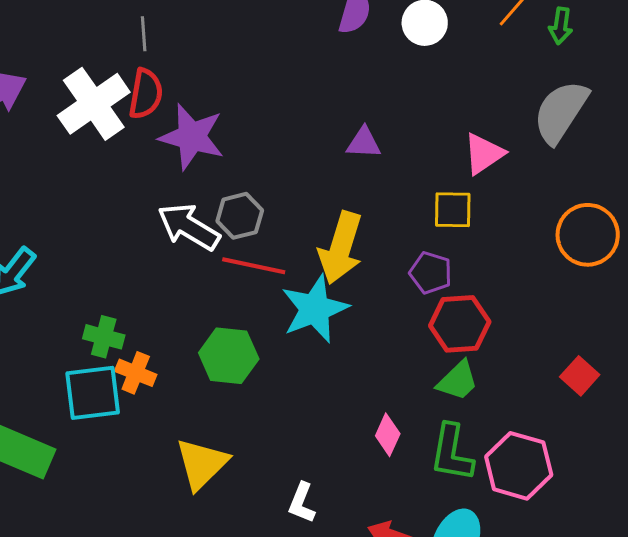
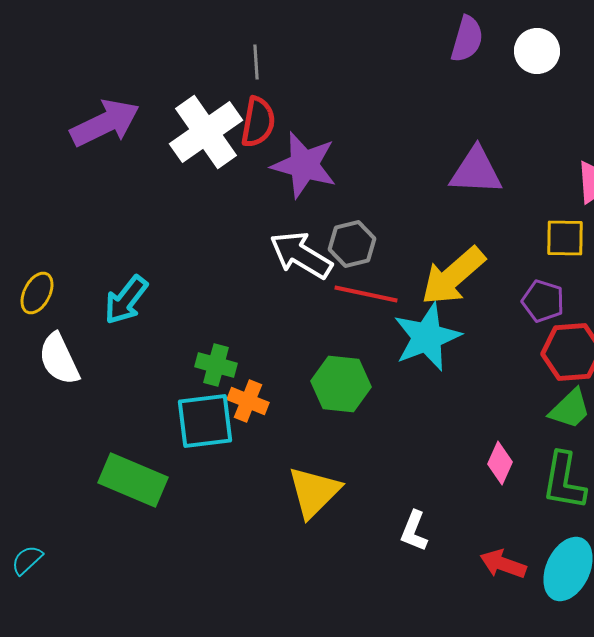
purple triangle: (364, 143) -> (476, 171), size x1.5
yellow arrow: (341, 248) -> (453, 276), turned 32

